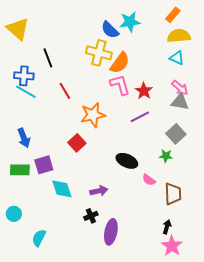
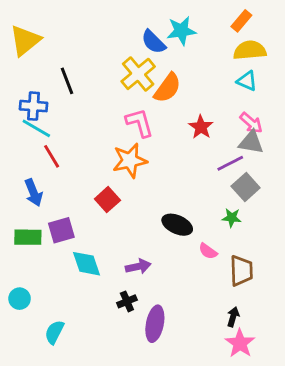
yellow triangle: (18, 29) -> (25, 40), turned 40
yellow cross: (99, 53) -> (138, 74), turned 35
pink L-shape: (120, 85) -> (140, 123), moved
red line: (65, 91) -> (52, 156), moved
purple line: (140, 117) -> (230, 163), moved

